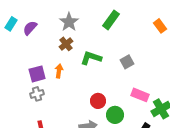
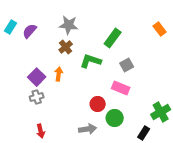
green rectangle: (111, 20) -> (113, 38), moved
gray star: (69, 22) -> (69, 25), turned -30
purple square: (37, 74) -> (37, 77), turned -30
pink rectangle: (140, 95) -> (121, 88), moved

